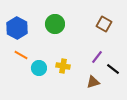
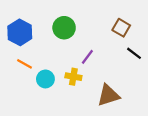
purple line: (97, 57) -> (87, 57), moved
black line: (113, 69) -> (134, 53), moved
brown triangle: (93, 82) -> (108, 95), size x1.5

